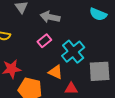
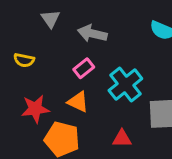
orange triangle: (56, 72) -> (78, 102), moved

